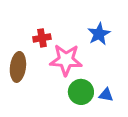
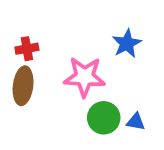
red cross: (42, 38) -> (27, 49), moved

